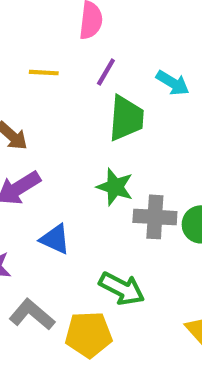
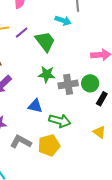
purple line: (106, 72) -> (22, 33), moved, turned 32
green trapezoid: (126, 118) -> (45, 41), turned -30
blue triangle: (55, 239) -> (35, 106), moved

